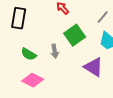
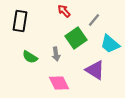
gray line: (103, 17) -> (94, 20), moved
pink diamond: (33, 80) -> (59, 83), moved, turned 35

